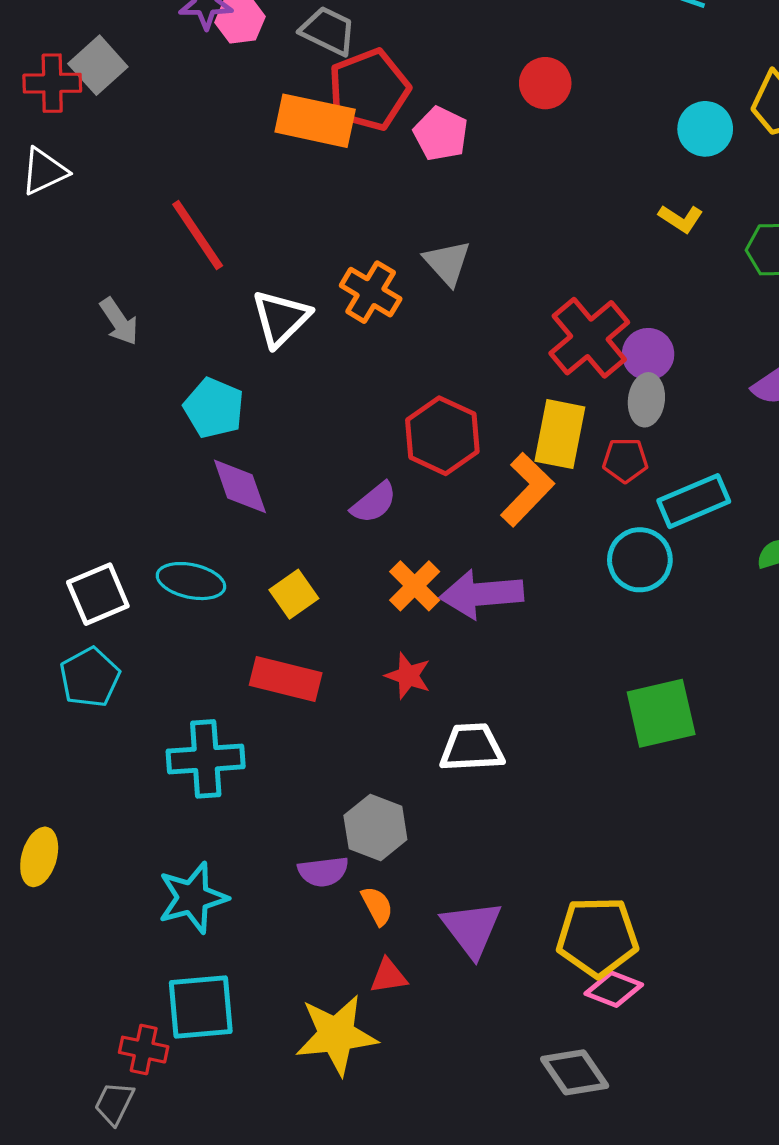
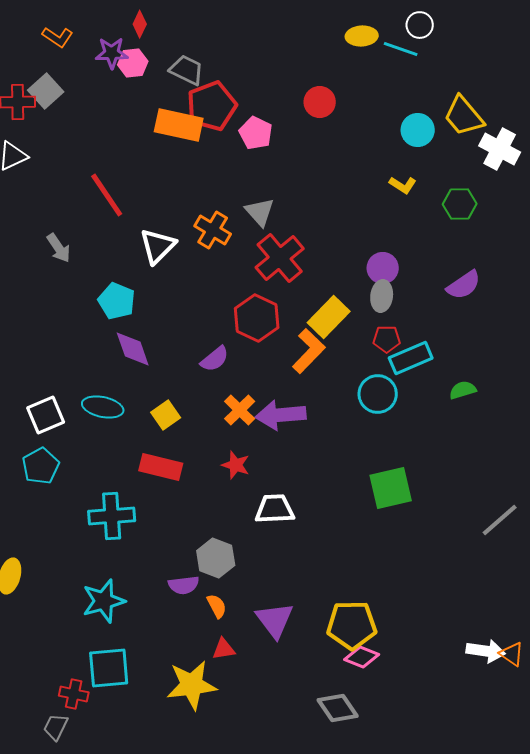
red cross: (589, 338) -> (280, 258), moved
yellow rectangle: (560, 434) -> (329, 317), turned 33
red pentagon: (625, 460) -> (387, 339), moved

